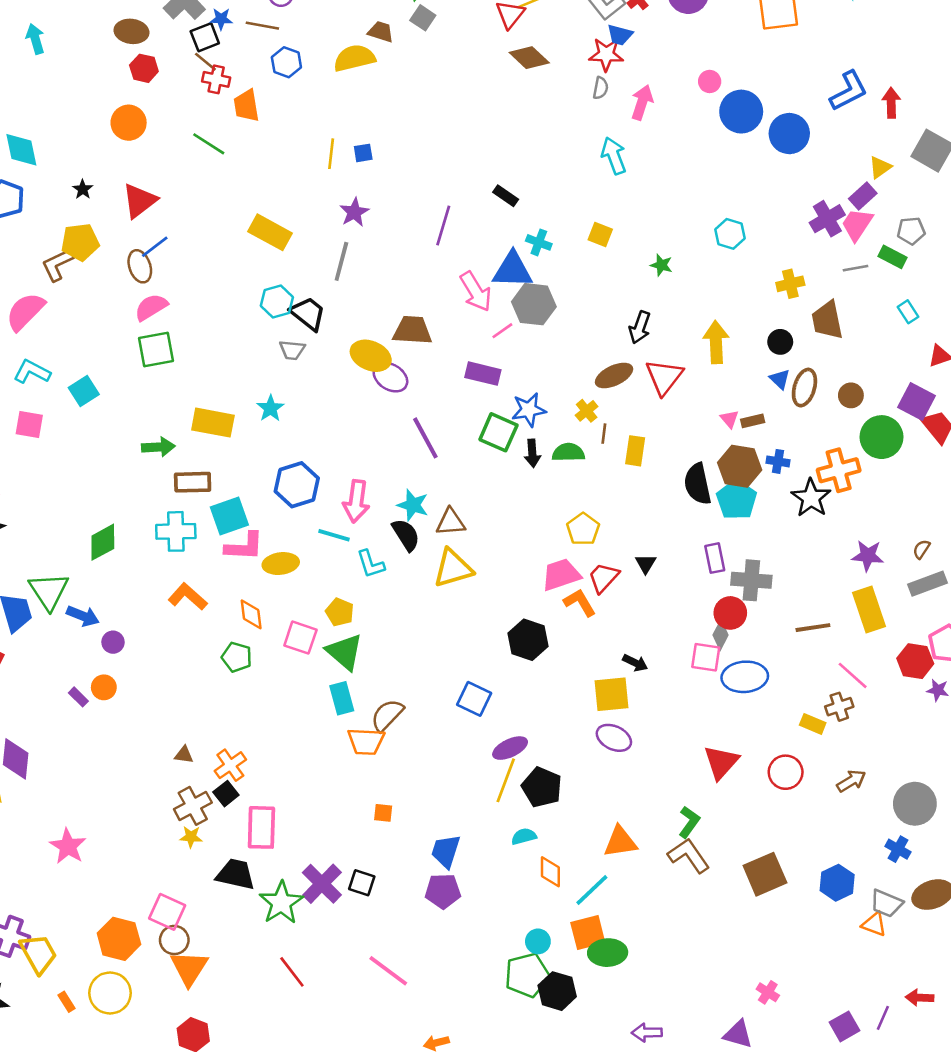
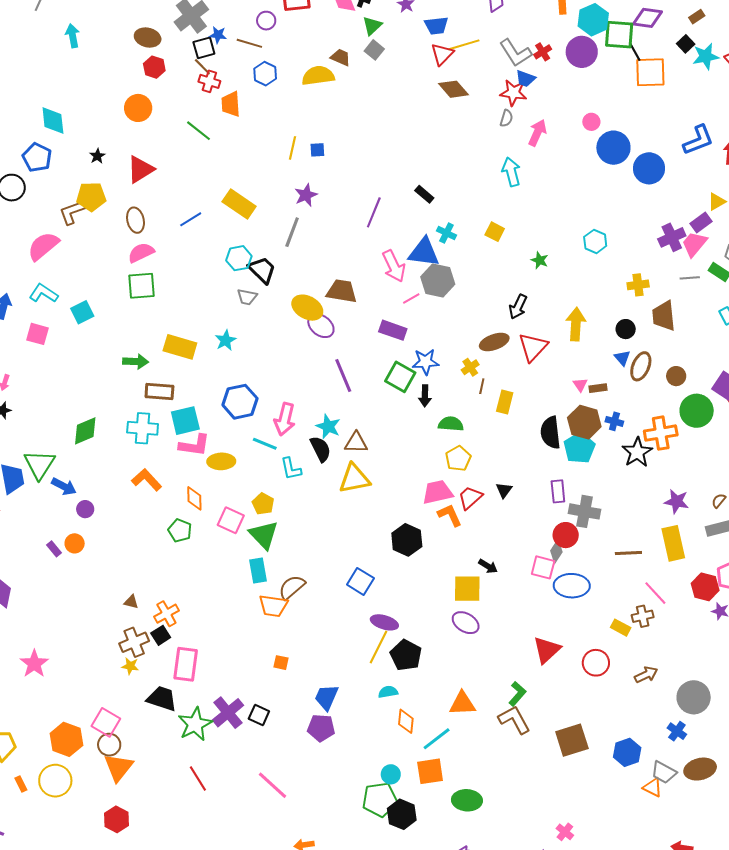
blue line: (155, 247) -> (191, 219), moved
green semicircle: (568, 452) -> (451, 424), moved
purple ellipse: (510, 748) -> (384, 622), turned 36
green ellipse: (608, 953) -> (467, 800), moved

